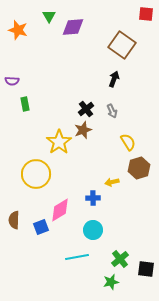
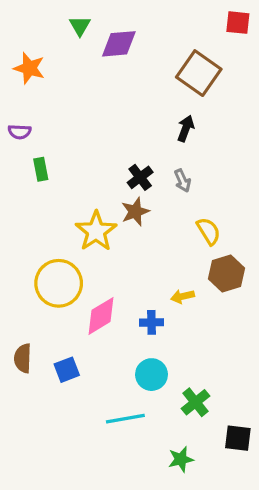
orange star: (18, 30) -> (29, 68), moved
pink diamond: (60, 210) -> (101, 316), moved
green cross: (120, 259) -> (195, 402), moved

